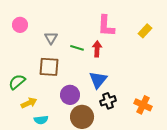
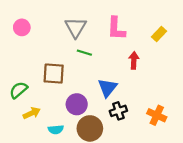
gray triangle: (51, 38) -> (76, 27), moved, size x1.5
red arrow: (97, 49) -> (134, 60), moved
cyan semicircle: (41, 120) -> (56, 130), moved

